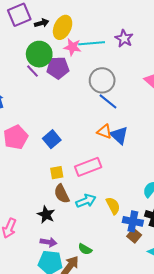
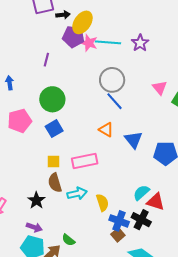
green circle: (39, 54) -> (52, 99), moved
purple pentagon: (58, 68) -> (73, 37), moved
purple line: (32, 71) -> (46, 60), turned 48
blue triangle: (119, 135) -> (133, 140), moved

